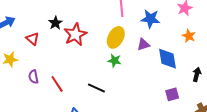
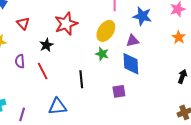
black star: (55, 23) -> (46, 45), moved
blue diamond: (167, 59) -> (131, 64), moved
black line: (96, 88) -> (81, 79), turned 54
purple square: (172, 94) -> (119, 91), moved

